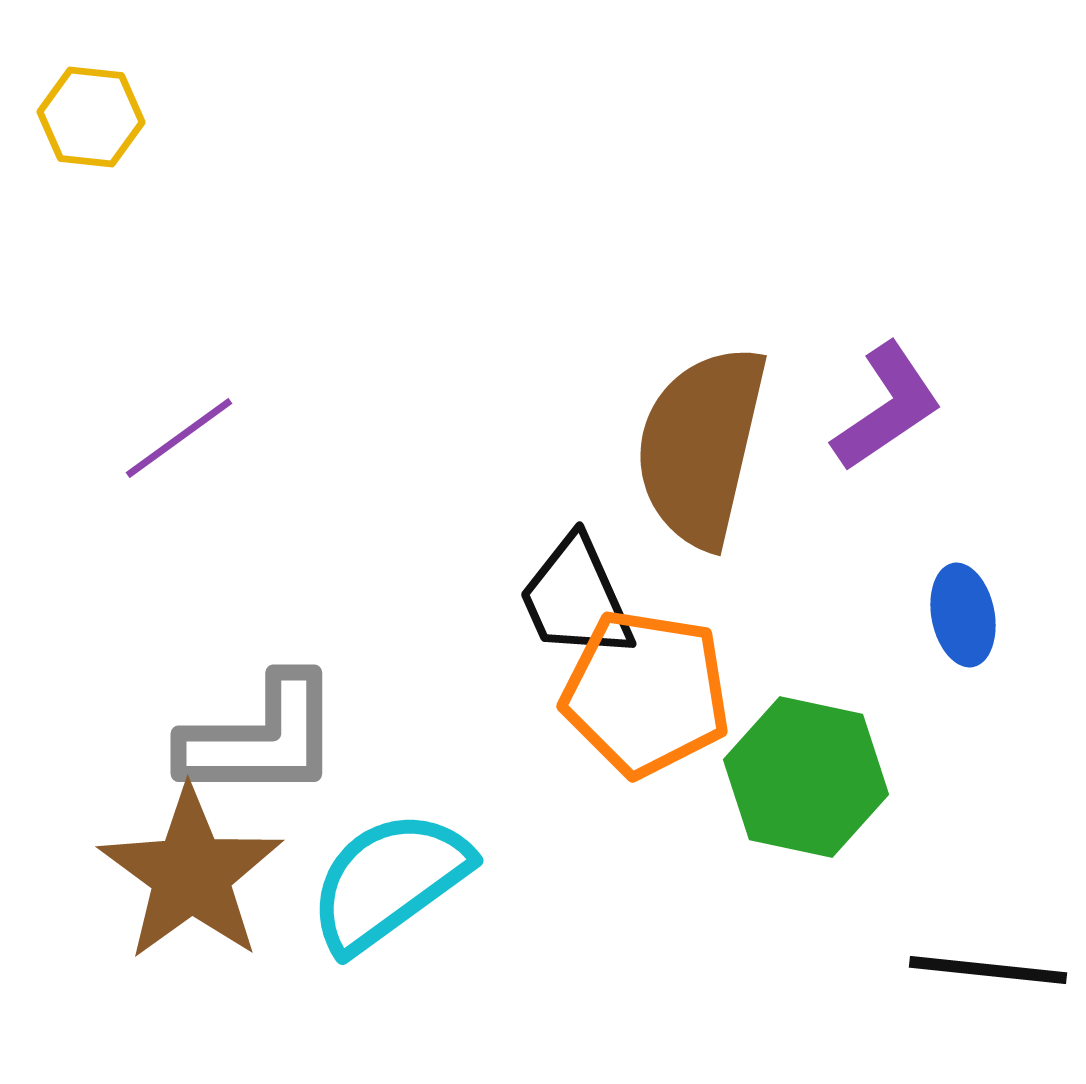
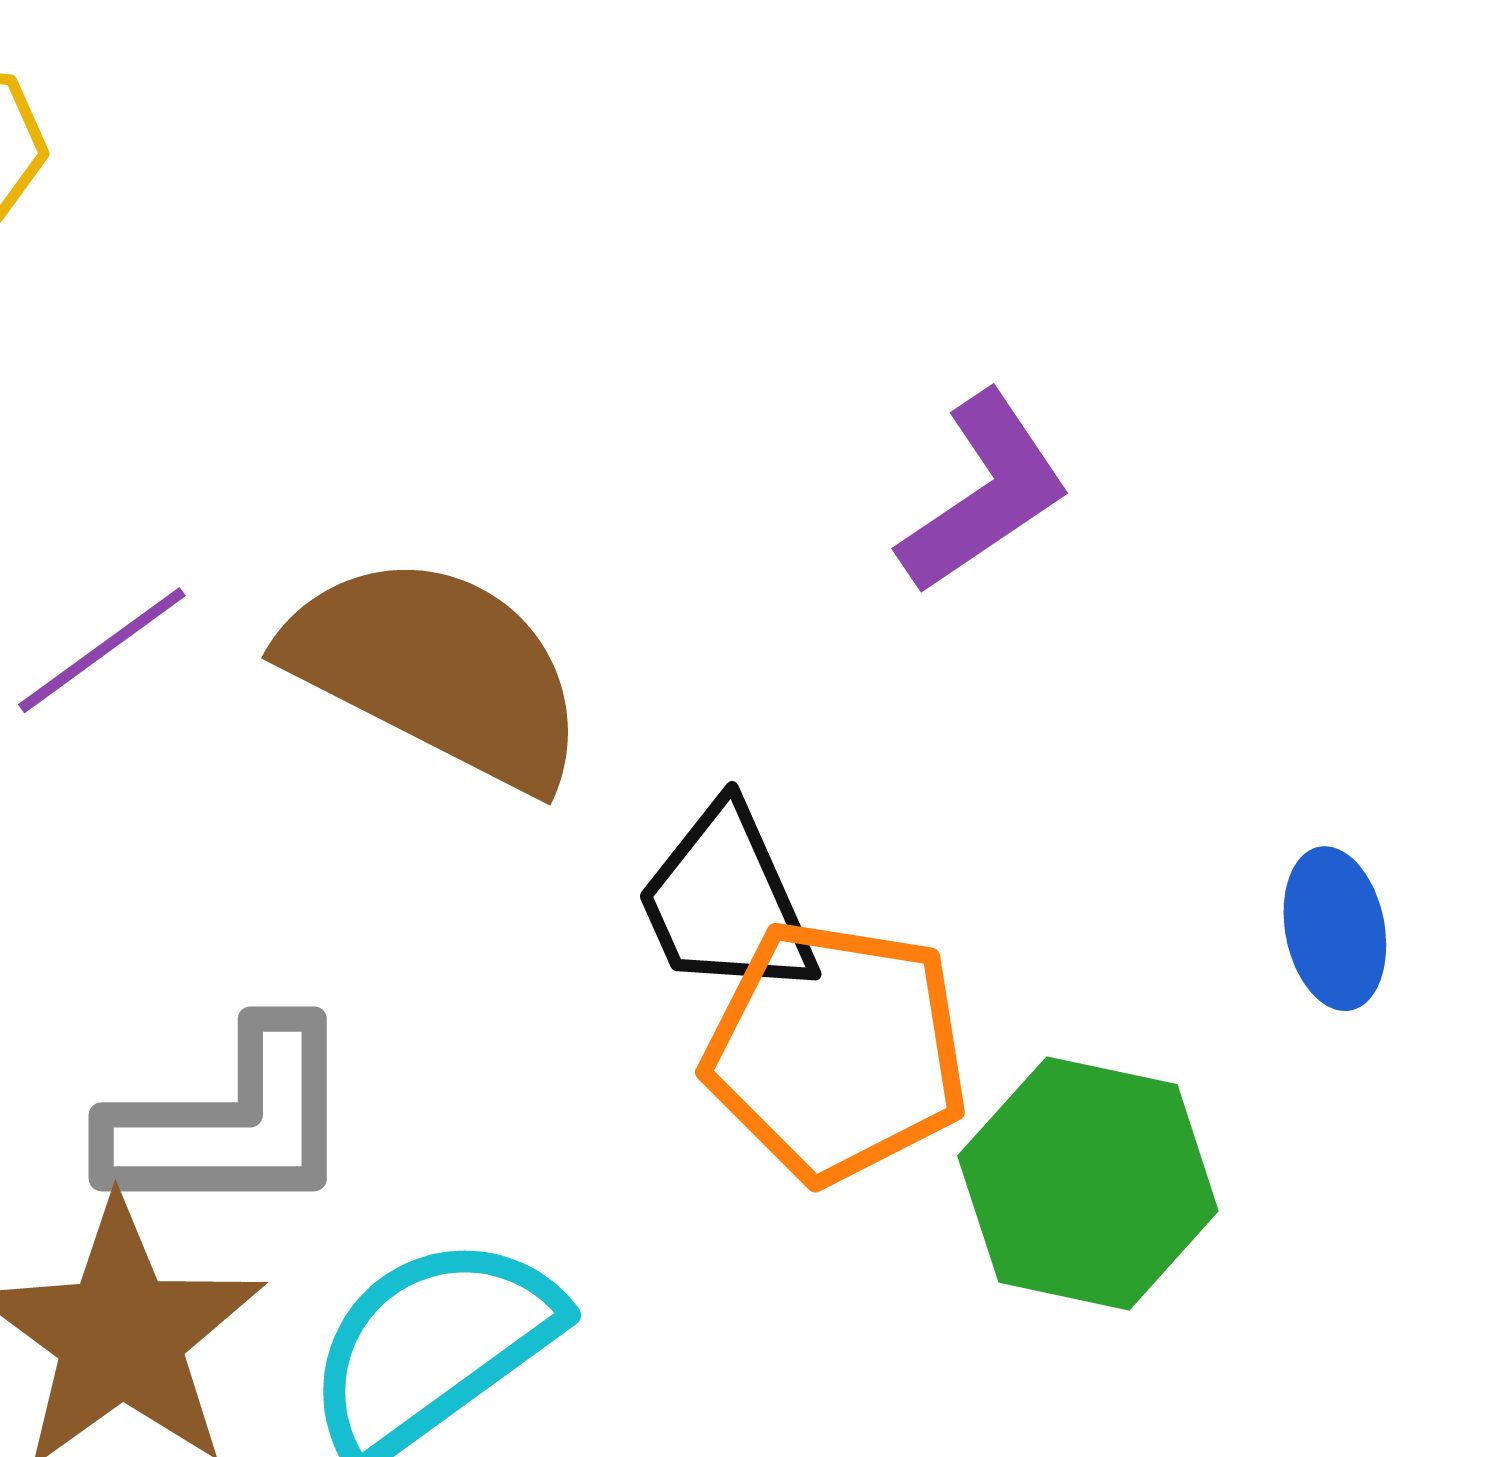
purple L-shape: (887, 407) -> (984, 493), moved
brown semicircle: (701, 446) -> (437, 671), moved, turned 104

